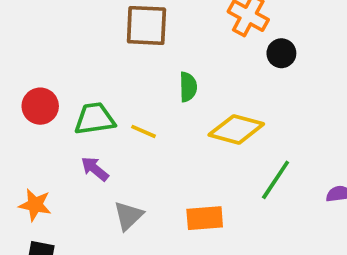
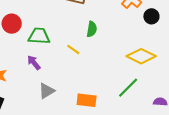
black circle: (281, 53) -> (151, 16), moved
yellow diamond: (236, 129) -> (141, 56), moved
yellow line: (143, 131) -> (73, 50), moved

